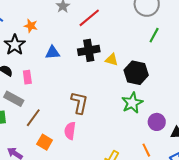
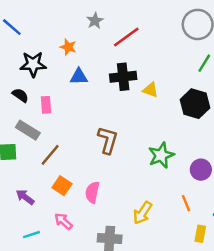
orange star: (31, 26) -> (68, 47), moved
black star: (15, 45) -> (33, 64), turned 30
black hexagon: (136, 73) -> (195, 104), moved
green star: (132, 103) -> (161, 155), moved
pink semicircle: (70, 131) -> (92, 192), moved

